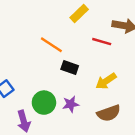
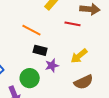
black rectangle: (70, 67) -> (40, 50), moved
purple star: (71, 104) -> (52, 65), moved

